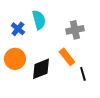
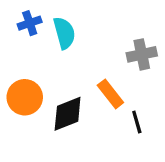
blue cross: (18, 29) -> (30, 23), moved, turned 32
gray cross: (75, 30) -> (142, 54), moved

